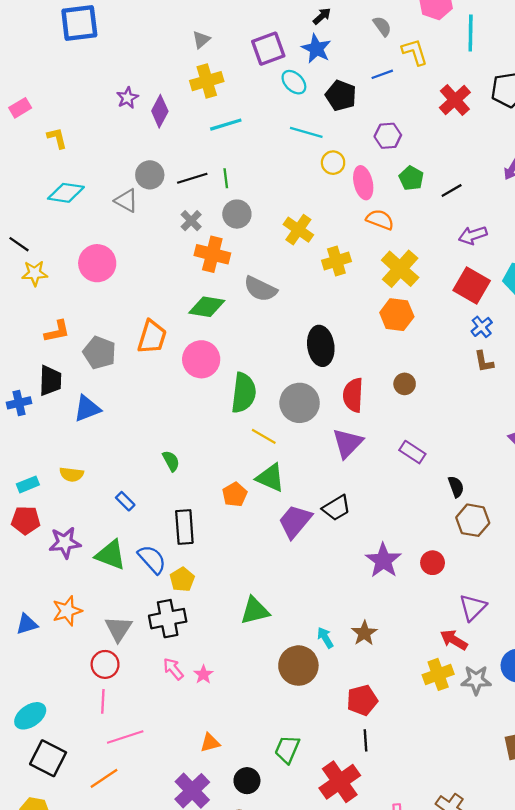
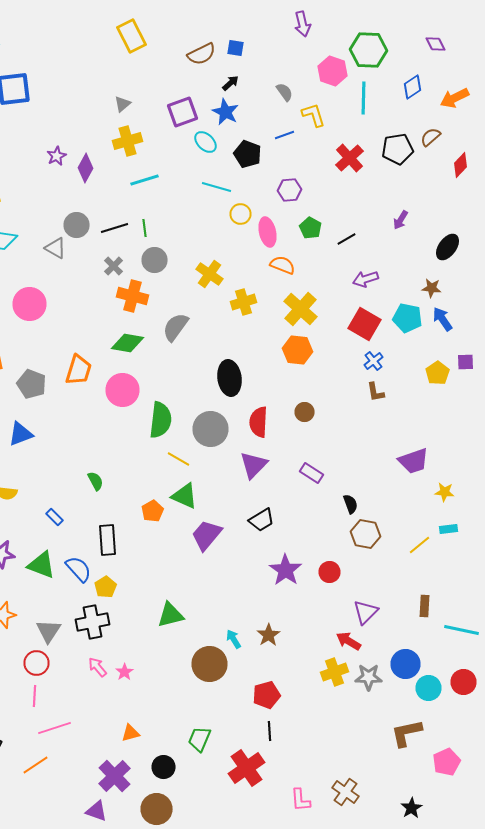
gray semicircle: (260, 289) -> (176, 327), turned 100
black trapezoid: (336, 508) -> (262, 520), moved

